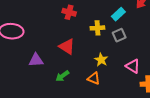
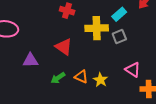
yellow cross: (97, 28) -> (97, 28), size x1.5
yellow star: (101, 60) -> (100, 80), moved
orange triangle: (94, 78) -> (81, 77), moved

